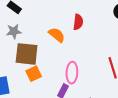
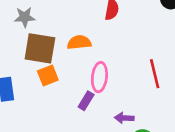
orange semicircle: (57, 35) -> (79, 42), moved, turned -48

